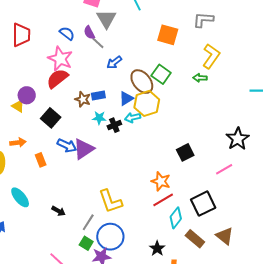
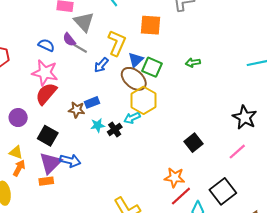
yellow L-shape: (211, 56) -> (117, 43), moved
blue triangle: (126, 98) -> (136, 60), moved
yellow triangle: (18, 106) -> (16, 152), moved
orange arrow: (18, 142) -> (19, 168), turned -42
purple triangle: (84, 149) -> (50, 163), moved
orange rectangle: (41, 160) -> (46, 181), turned -64

